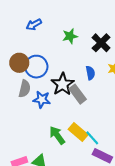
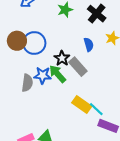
black star: (63, 84) -> (62, 58), size x0.7
gray semicircle: (25, 89) -> (27, 83), moved
green arrow: (57, 135) -> (58, 74), moved

